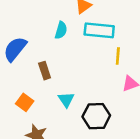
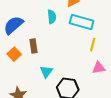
cyan semicircle: (61, 30) -> (52, 17), turned -32
orange square: (25, 102) -> (14, 54), moved

